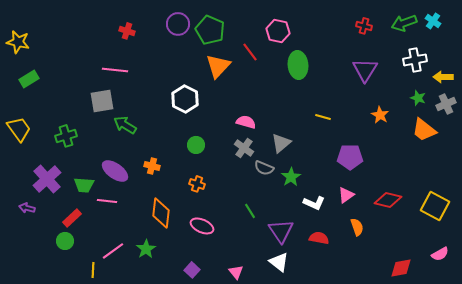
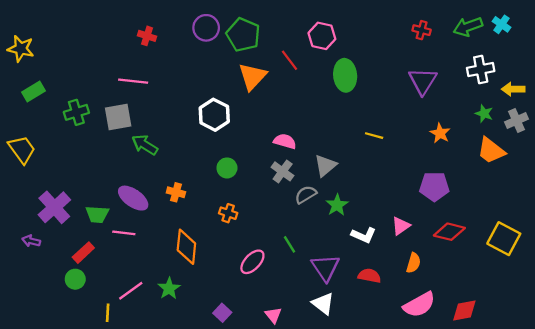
green cross: (66, 136) -> (76, 112), moved
purple pentagon: (350, 157) -> (434, 186), moved
gray semicircle: (264, 168) -> (306, 195), turned 126
pink ellipse: (202, 226) -> (252, 262), moved, turned -70
orange semicircle: (357, 227) -> (413, 263), turned 36
pink semicircle: (440, 254) -> (419, 305), moved, size x1.6

